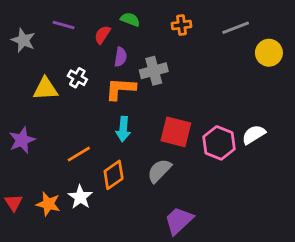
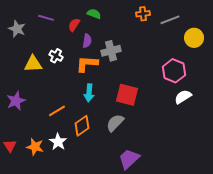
orange cross: (181, 25) -> (143, 14), moved
pink hexagon: (219, 143) -> (174, 71), moved

